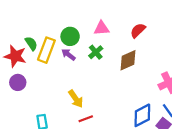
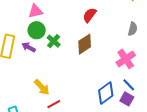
pink triangle: (102, 28) -> (36, 11), moved
green circle: (70, 36) -> (37, 30), moved

